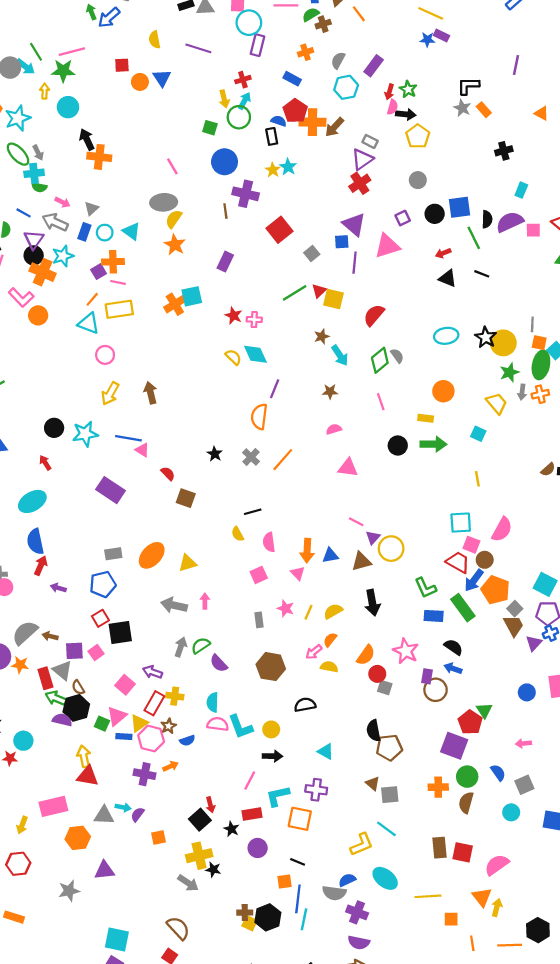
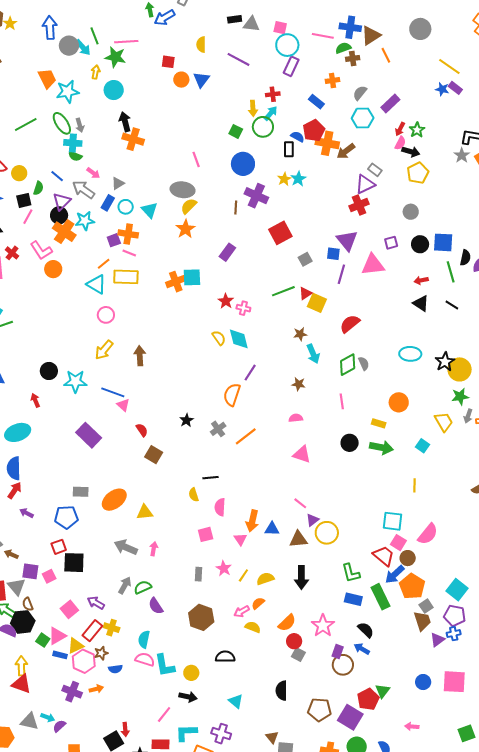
brown pentagon: (389, 748) -> (320, 710), moved

